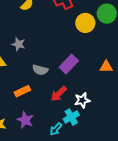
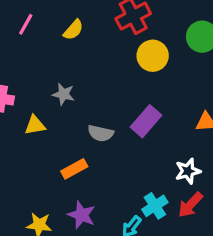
yellow circle: (85, 23) -> (153, 56), moved
red arrow: (59, 94) -> (190, 205), moved
white star: (82, 100) -> (188, 171), moved

